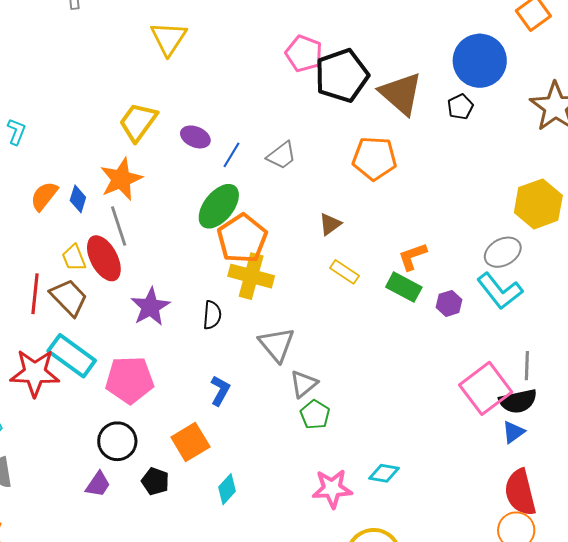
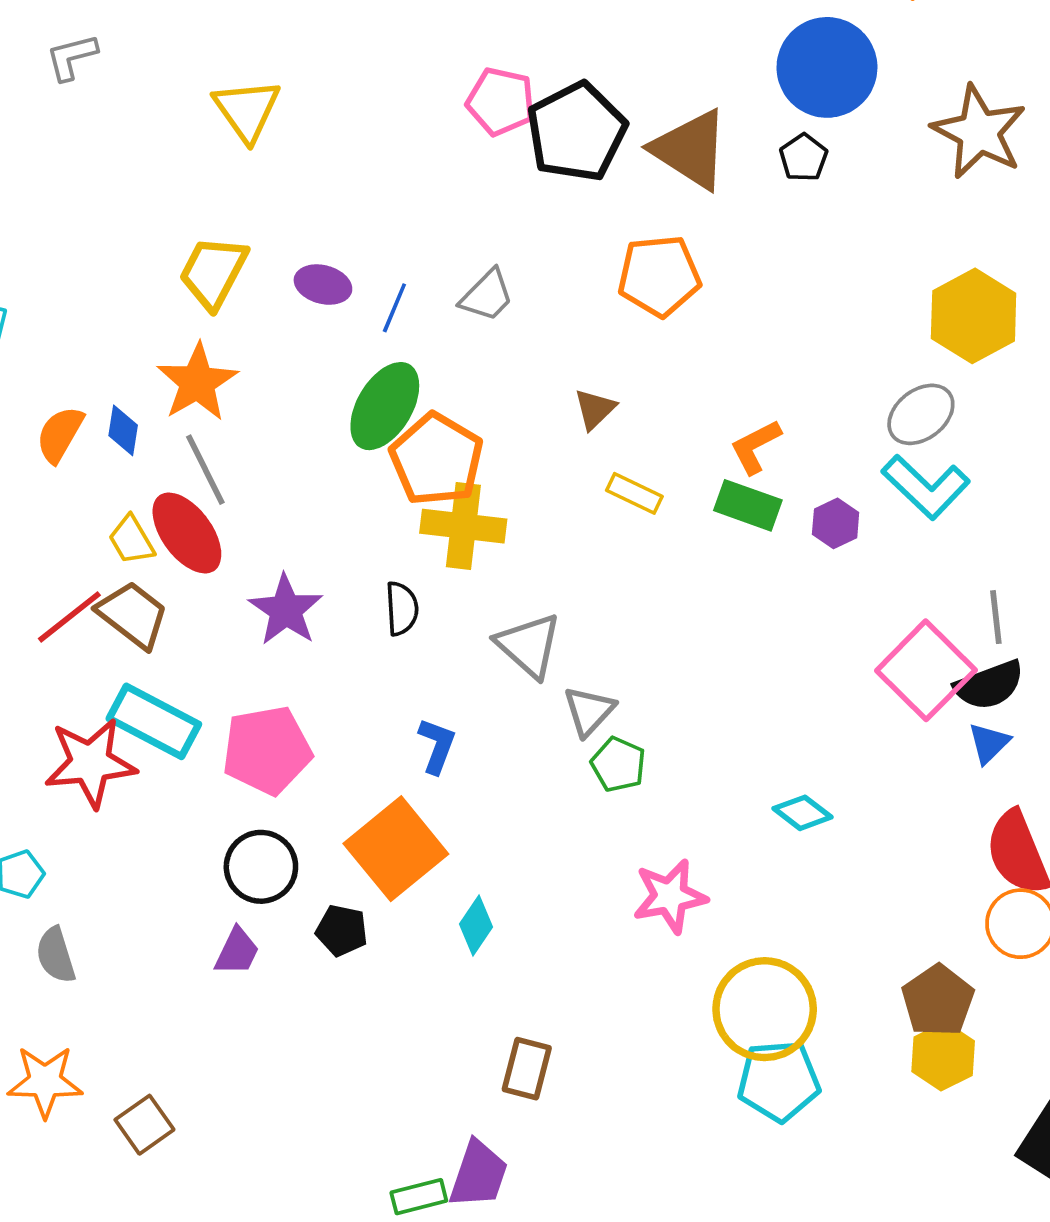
red line: (35, 294) -> (69, 617), turned 54
orange square: (190, 442) -> (396, 849), size x1.4
cyan diamond: (384, 473) -> (803, 813), moved, turned 36

